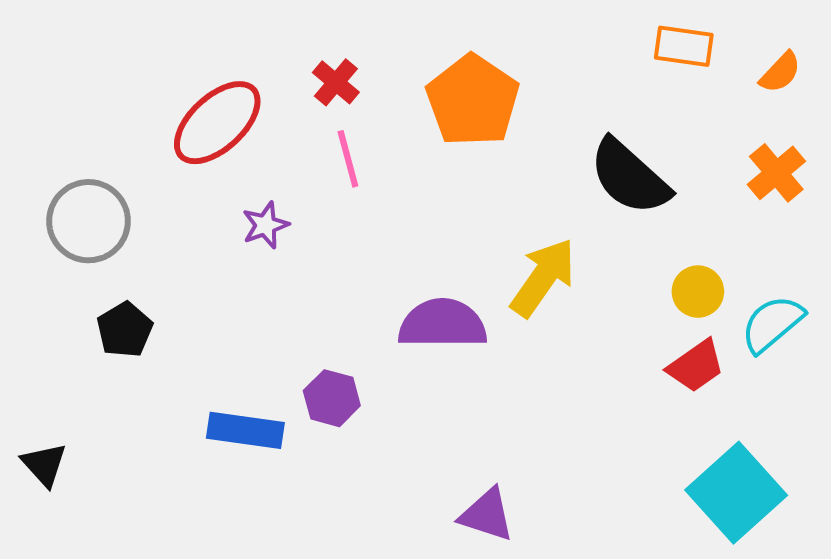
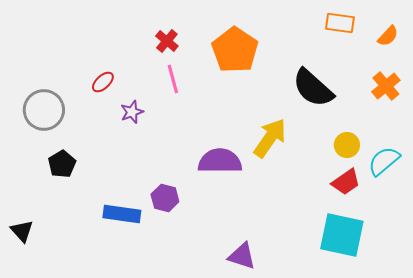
red ellipse: (217, 123) -> (103, 82), moved, size x0.5
cyan square: (736, 493) -> (342, 235), moved, turned -36

